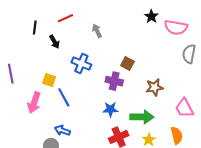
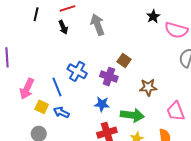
gray arrow: (97, 31) -> (97, 25), size x1.5
black arrow: (54, 42) -> (63, 27), moved
blue cross: (81, 64) -> (77, 71), moved
yellow square: (49, 80) -> (42, 107), moved
blue arrow: (62, 130) -> (61, 112), moved

